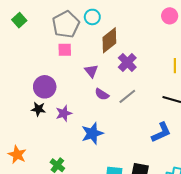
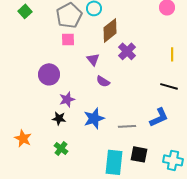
gray line: (127, 96) -> (127, 126), moved, turned 36
black star: (38, 109) -> (59, 118), moved

